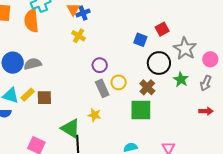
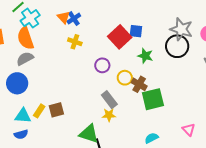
red square: (162, 29) -> (120, 37), moved, size x1.6
black circle: (159, 63) -> (177, 46), moved
gray semicircle: (33, 64) -> (25, 59), moved
green star: (181, 79) -> (145, 56), moved
brown cross: (147, 87) -> (139, 84), moved
gray rectangle: (102, 88) -> (109, 100), moved

